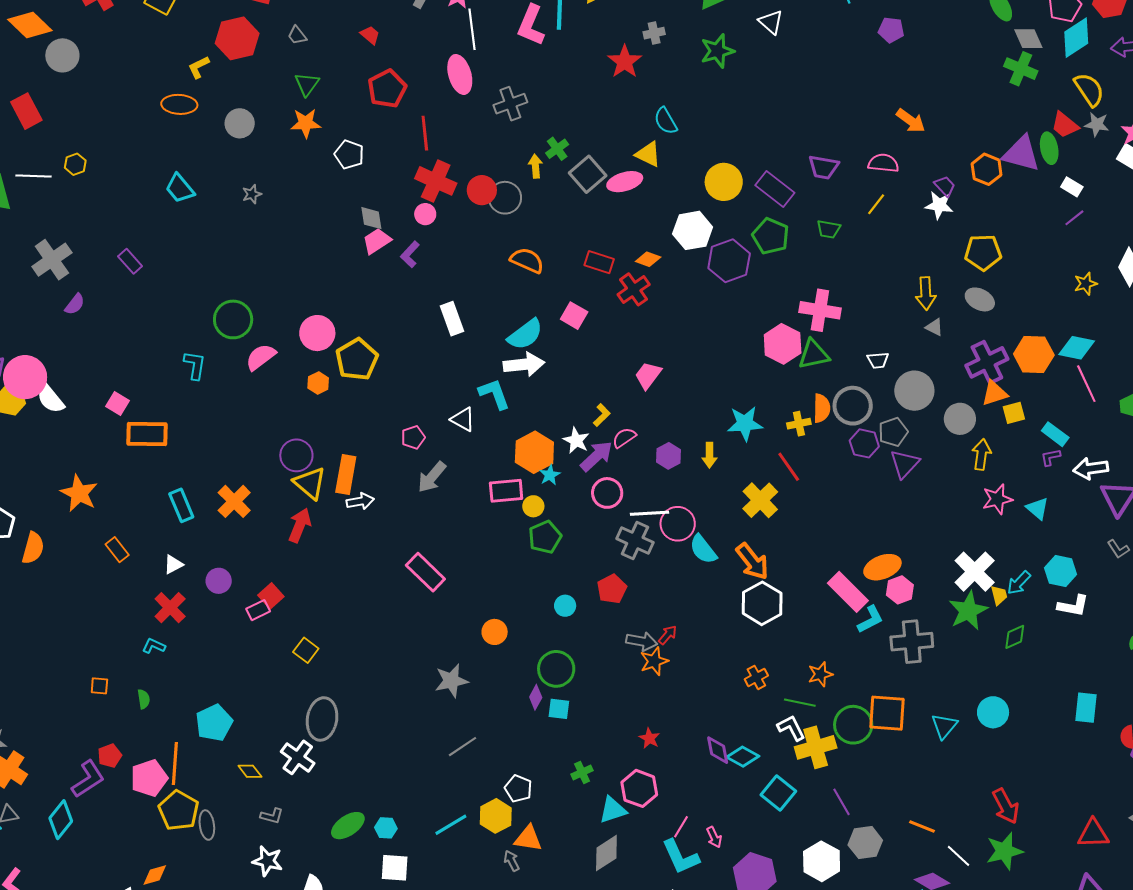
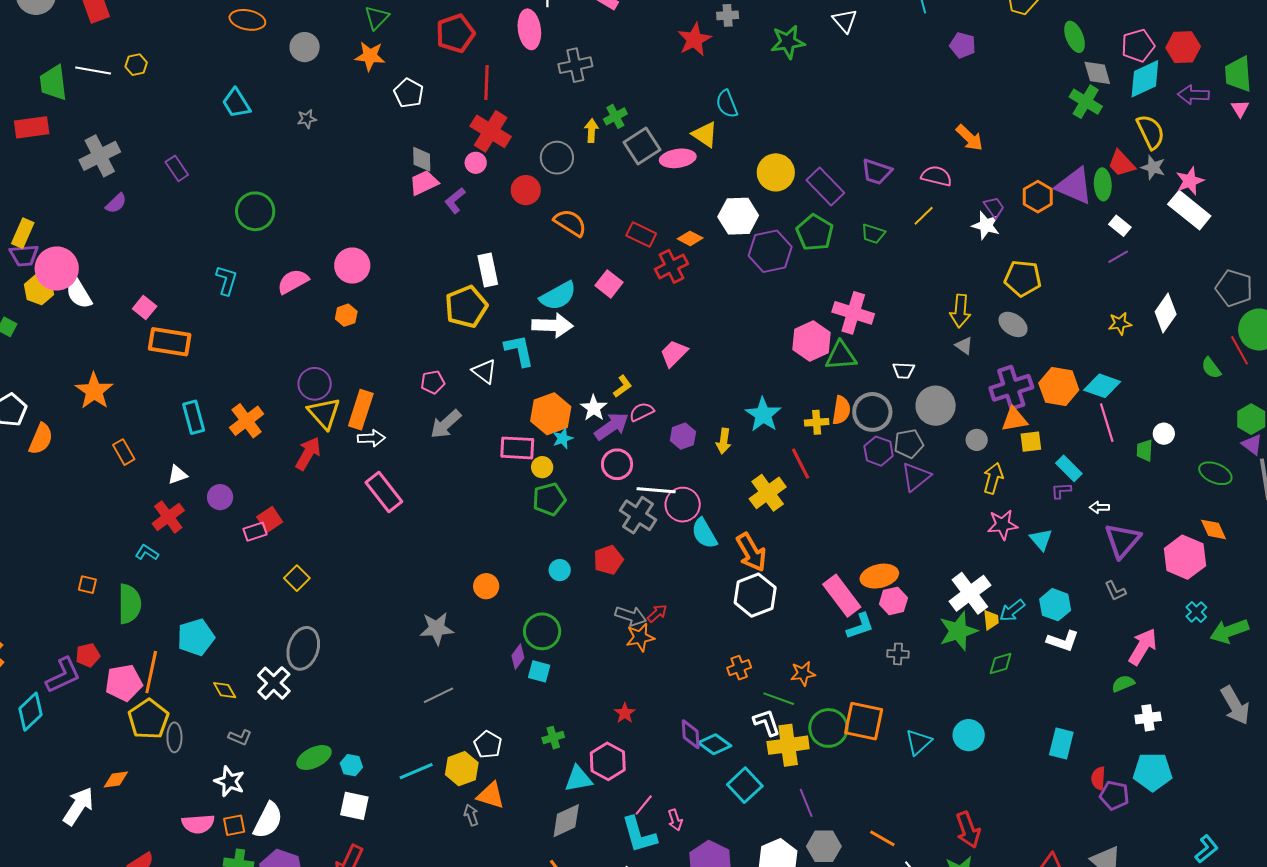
red circle: (482, 190) -> (526, 190), moved
green circle: (233, 319) -> (255, 211), moved
yellow pentagon: (357, 359) -> (466, 307), moved
gray circle: (960, 419) -> (977, 440), size x0.7
cyan star: (745, 424) -> (763, 415), turned 30
white arrow: (1091, 469) -> (1099, 507), size x0.6
pink rectangle: (425, 572) -> (384, 492), moved
gray cross: (912, 642) -> (898, 654), size x0.5
green semicircle: (144, 699) -> (129, 604), size x2.0

